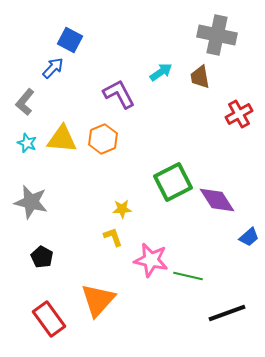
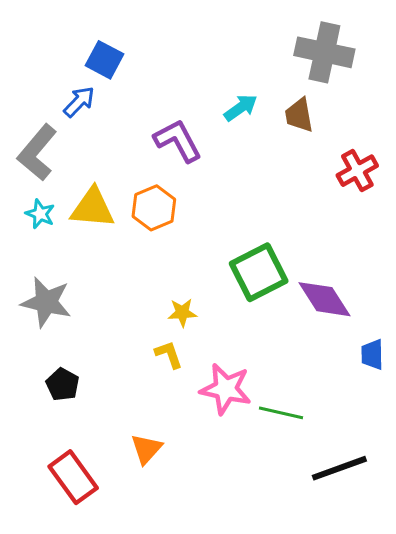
gray L-shape: (25, 102) -> (37, 153), size x1.4
blue trapezoid: (249, 237) -> (372, 355), turned 130
orange triangle: (98, 300) -> (146, 449), size x0.6

